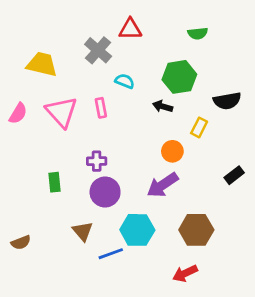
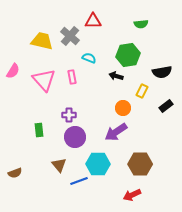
yellow trapezoid: (42, 64) -> (42, 41), moved
pink semicircle: (18, 113) -> (13, 71), moved
black rectangle: (234, 175) -> (166, 106), moved

